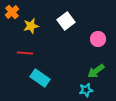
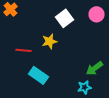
yellow star: (31, 26) -> (50, 41), moved
pink circle: (98, 39) -> (96, 14), moved

